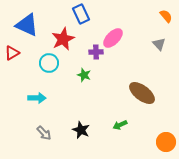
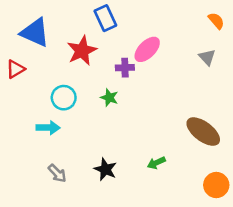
cyan circle: (49, 63) -> (64, 98), moved
brown ellipse: (142, 93) -> (203, 132), moved

